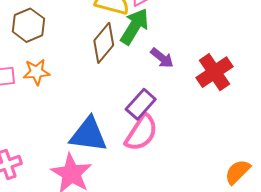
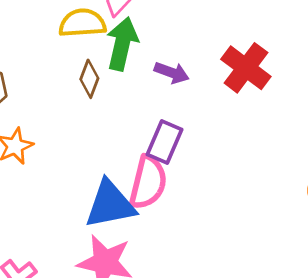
brown diamond: (104, 43) -> (89, 79), size x0.7
pink semicircle: (141, 133) -> (148, 182), moved

